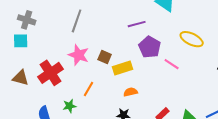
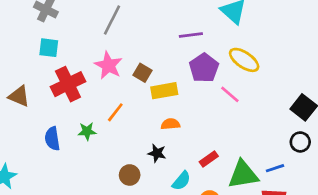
yellow ellipse: (192, 39) -> (244, 60), moved
cyan square: (21, 41) -> (49, 48), moved
brown triangle: (21, 78) -> (19, 96), moved

